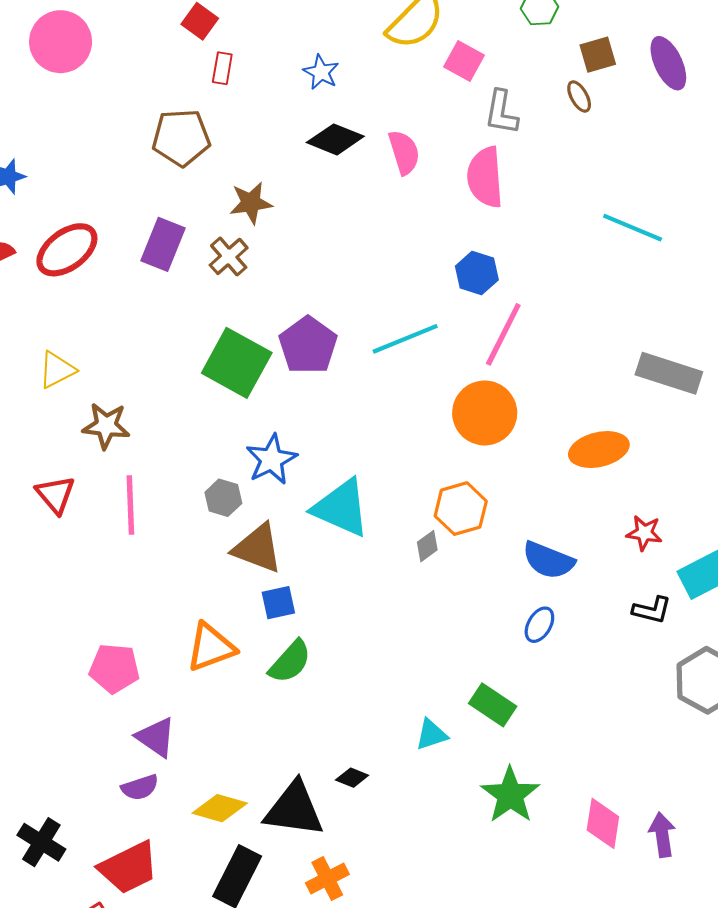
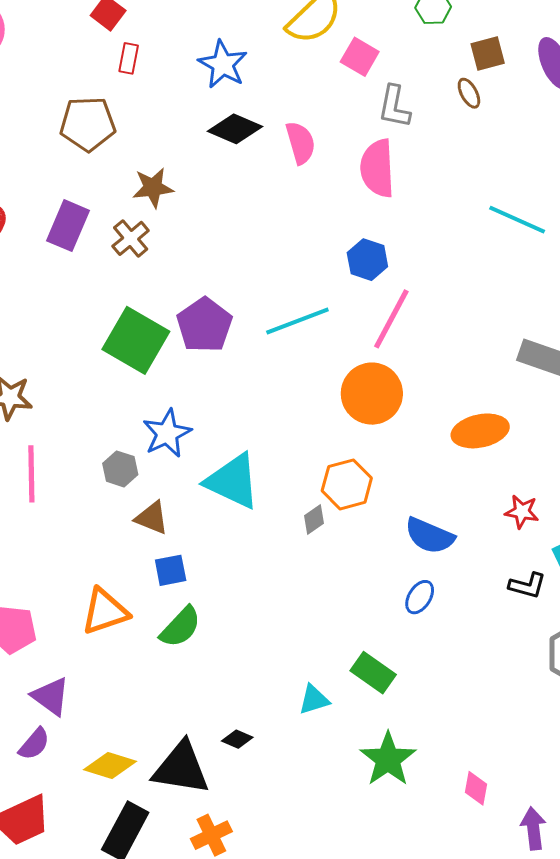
blue star: (321, 72) -> (223, 64), size x1.4
brown triangle: (258, 548) -> (152, 518), size x0.7
purple semicircle: (140, 787) -> (34, 744), turned -33
pink diamond: (603, 823) -> (476, 788), size x0.7
purple arrow: (662, 835) -> (533, 828), moved

